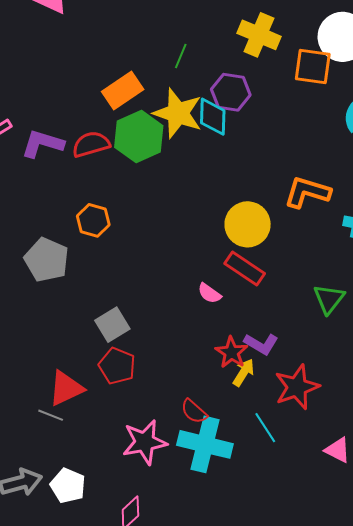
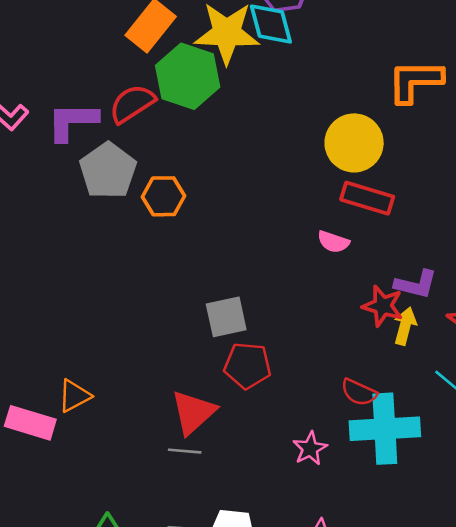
gray pentagon: (47, 260) -> (108, 171), moved, turned 30
gray square: (112, 325) -> (226, 317), turned 36
pink star: (145, 442) -> (310, 449), size x0.6

